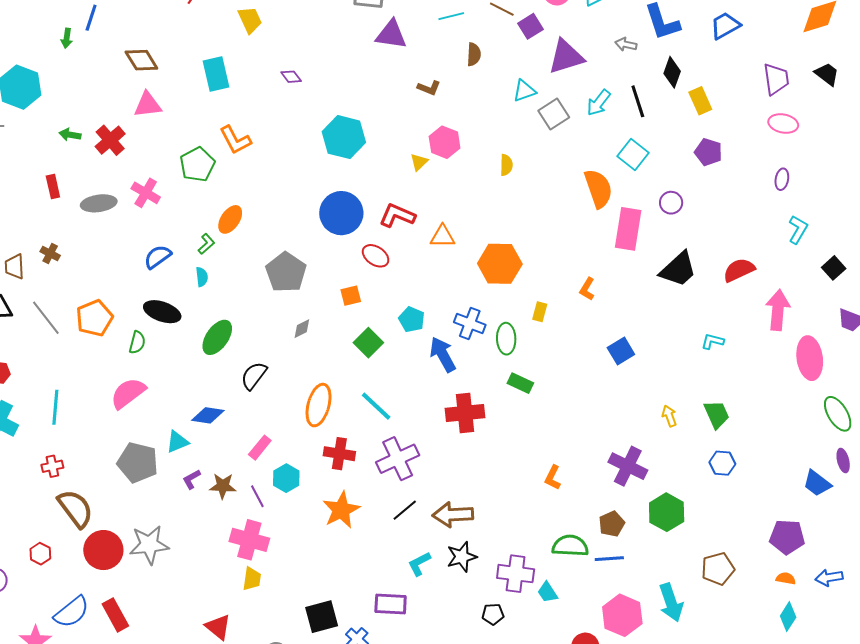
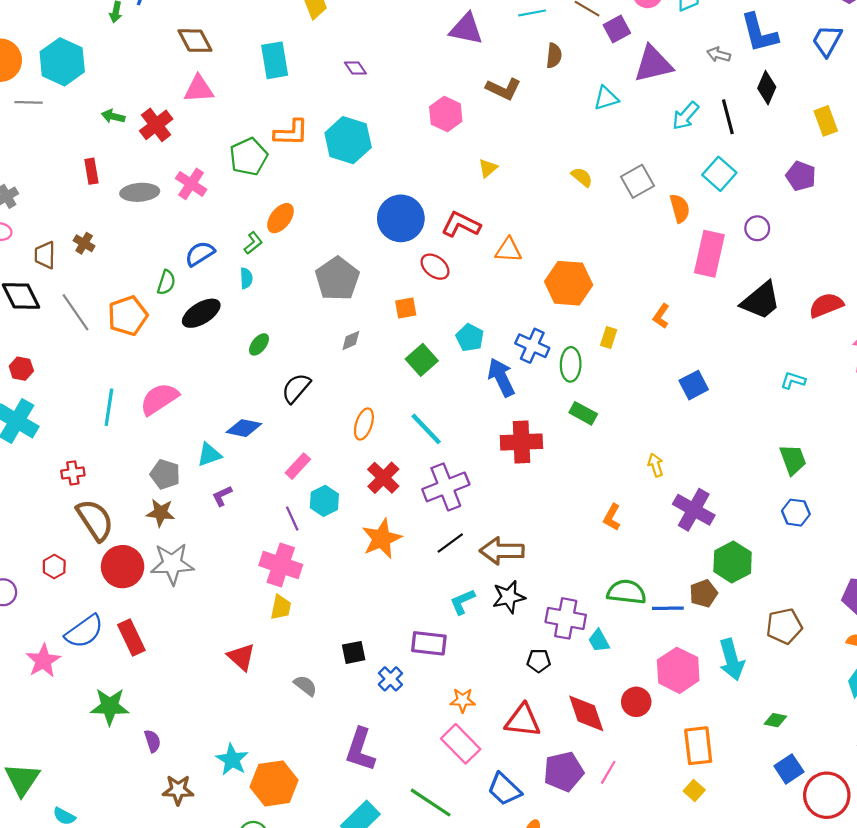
blue trapezoid: (725, 26) -> (827, 41), turned -36
brown L-shape: (429, 88) -> (503, 89), size x1.4
yellow rectangle: (700, 101) -> (826, 121), moved
gray square: (554, 114) -> (638, 181), moved
cyan hexagon: (344, 137) -> (348, 140), moved
orange L-shape: (235, 140) -> (291, 133), turned -64
pink hexagon: (445, 142) -> (446, 114), moved
yellow semicircle: (506, 165) -> (582, 177), turned -55
orange semicircle: (598, 189) -> (680, 208), size x0.7
black ellipse: (162, 312) -> (201, 313), turned -54
green ellipse: (217, 337) -> (259, 344), size x0.6
green semicircle: (137, 342) -> (166, 282), moved
orange ellipse: (319, 405) -> (364, 424), size x0.7
cyan line: (55, 407) -> (109, 407), moved
yellow arrow: (669, 416) -> (656, 465), moved
red cross: (339, 454) -> (383, 478), turned 32
gray pentagon: (138, 462) -> (165, 474), size x0.7
brown star: (223, 486) -> (161, 513), moved
brown pentagon: (612, 524) -> (704, 594), moved
black square: (322, 617) -> (354, 652), size x0.7

